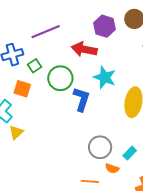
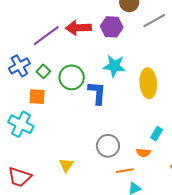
purple hexagon: (104, 26) -> (112, 27), moved
red arrow: (84, 49) -> (78, 28), moved
yellow triangle: (16, 132) -> (66, 165), moved
gray circle: (100, 147) -> (108, 146), moved

